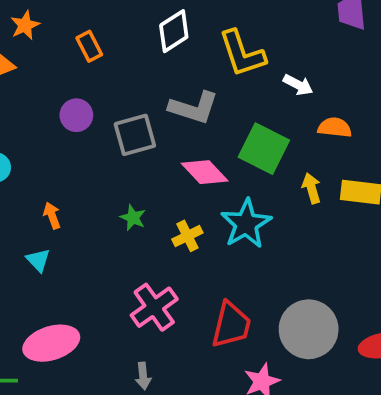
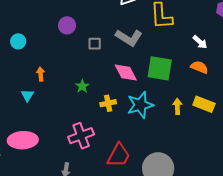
white arrow: (298, 85) -> (200, 42), moved
gray square: (135, 135) -> (95, 44), size x0.6
green square: (264, 149) -> (160, 68), turned -32
yellow arrow: (312, 188) -> (177, 106), moved

